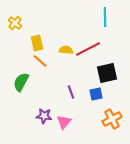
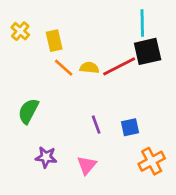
yellow rectangle: (37, 43) -> (54, 41), moved
orange line: (40, 61) -> (64, 68), moved
black square: (107, 73) -> (148, 51), moved
purple star: (44, 116) -> (46, 157), moved

